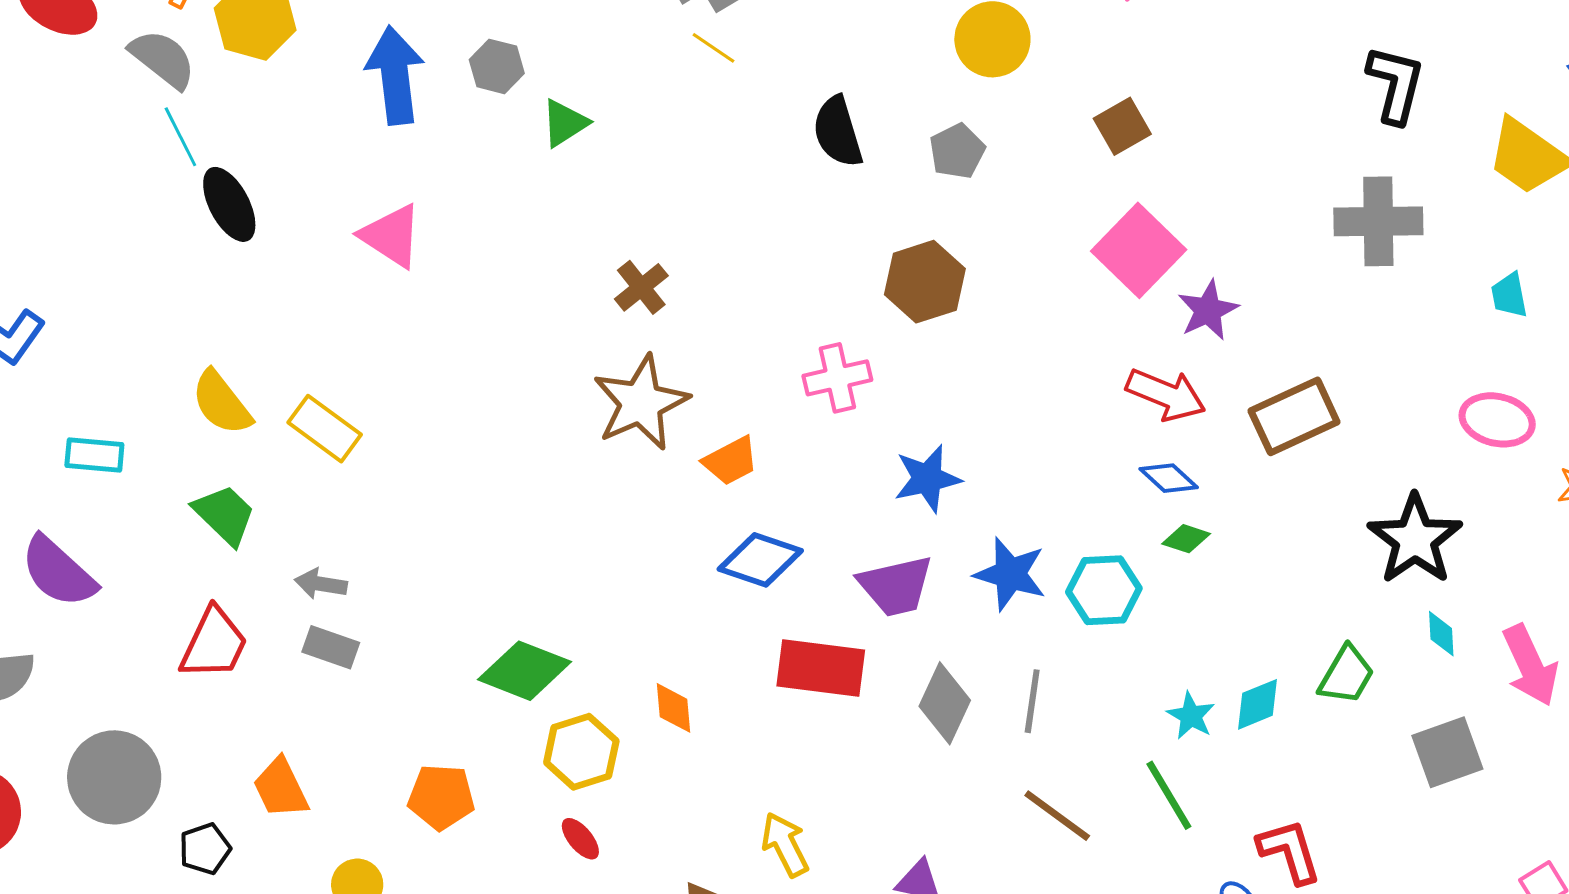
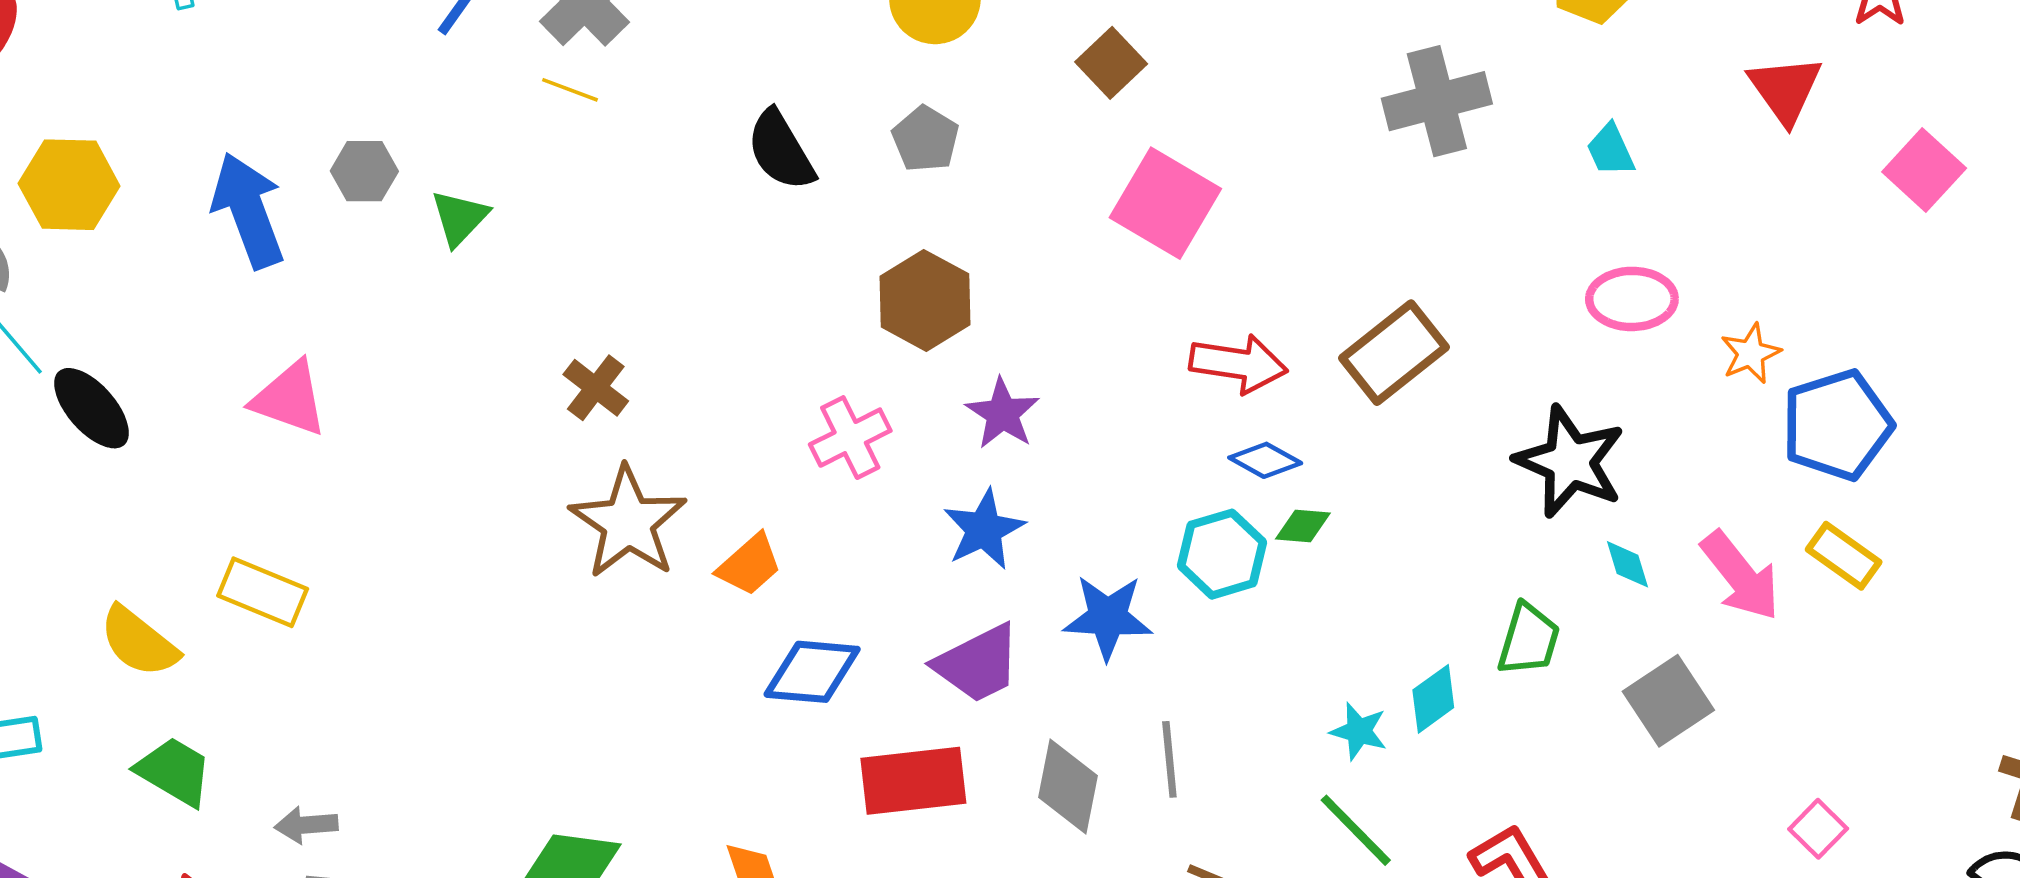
yellow line: (714, 48) -> (570, 90), moved
purple star: (1208, 310) -> (1003, 414), moved
yellow rectangle: (325, 429) -> (263, 592), moved
cyan hexagon: (1104, 590) -> (1222, 554), moved

